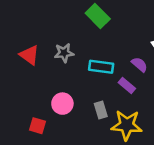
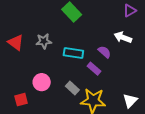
gray rectangle: (101, 110) -> (72, 88), turned -32
red square: (38, 126) -> (21, 100), turned -32

